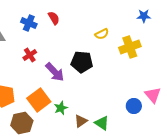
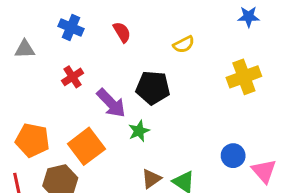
red semicircle: (54, 18) -> (122, 32), moved
yellow cross: (130, 47) -> (244, 77), moved
pink triangle: (153, 95) -> (264, 171), moved
green star: (61, 108) -> (139, 131), moved

